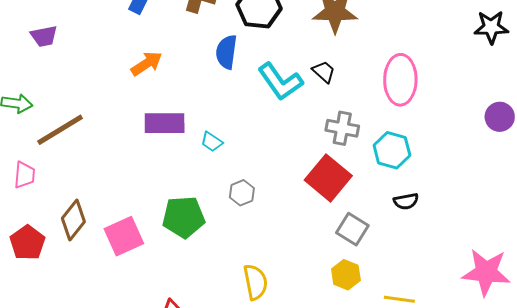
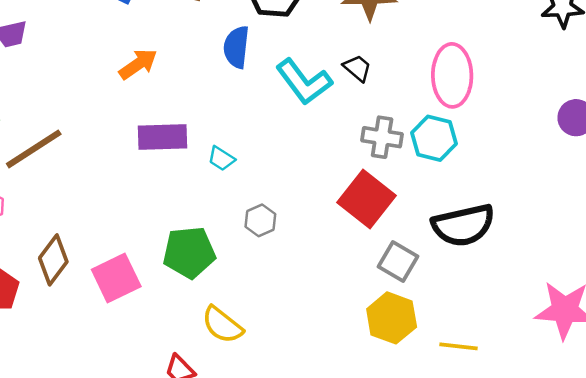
cyan hexagon: (392, 150) -> (434, 138), moved
black semicircle: (406, 201) -> (463, 225), size x2.0
yellow hexagon: (346, 275) -> (392, 318), size x1.4
yellow semicircle: (255, 282) -> (222, 325), moved, turned 141

